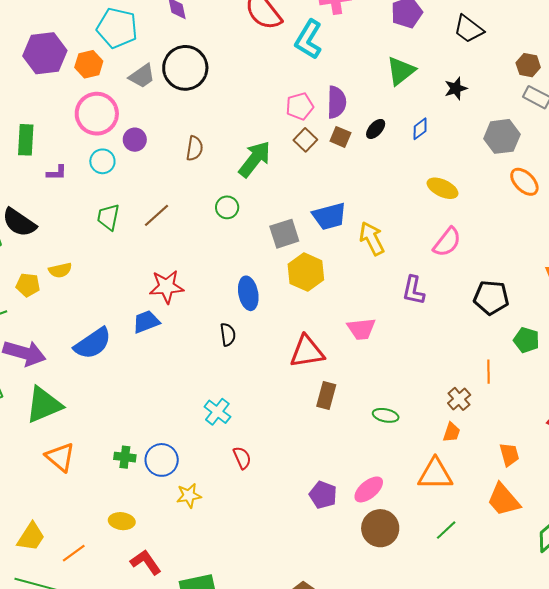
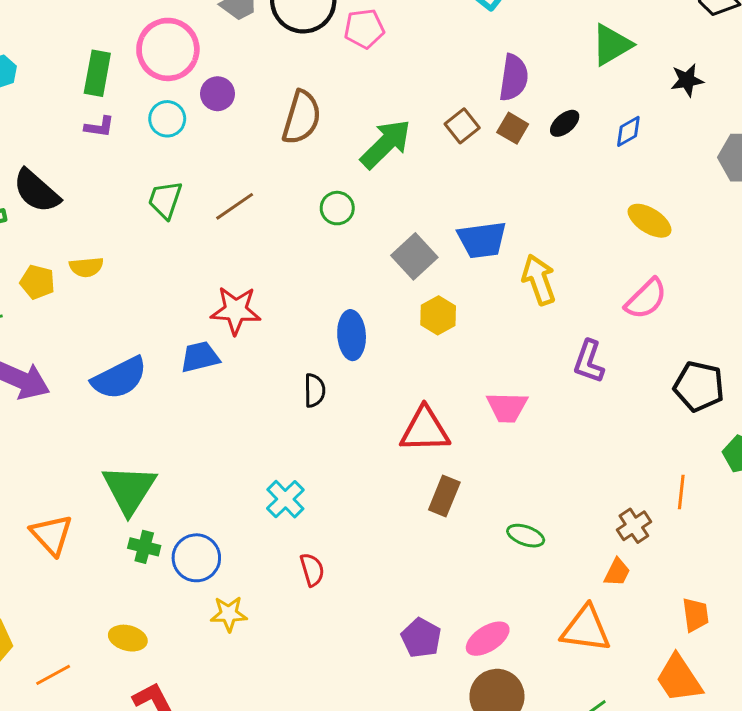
pink pentagon: (300, 106) -> (364, 29), moved
green rectangle: (26, 140) -> (97, 73), moved
brown semicircle: (195, 148) -> (302, 117), size x1.5
gray square: (284, 234) -> (414, 256), turned -32
yellow hexagon: (306, 272) -> (438, 315), size x0.7
green triangle: (44, 405) -> (129, 489), moved, turned -42

